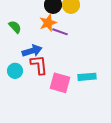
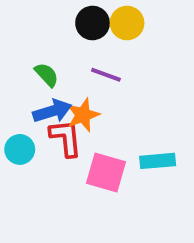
orange star: (48, 23) -> (83, 115), moved
green semicircle: (15, 27) -> (47, 75), moved

